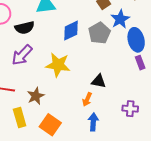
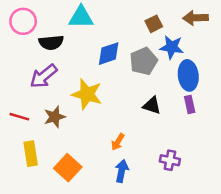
blue star: (120, 19) -> (172, 47), turned 30
black triangle: (99, 81) -> (152, 105), moved
brown star: (36, 96) -> (55, 117), moved

